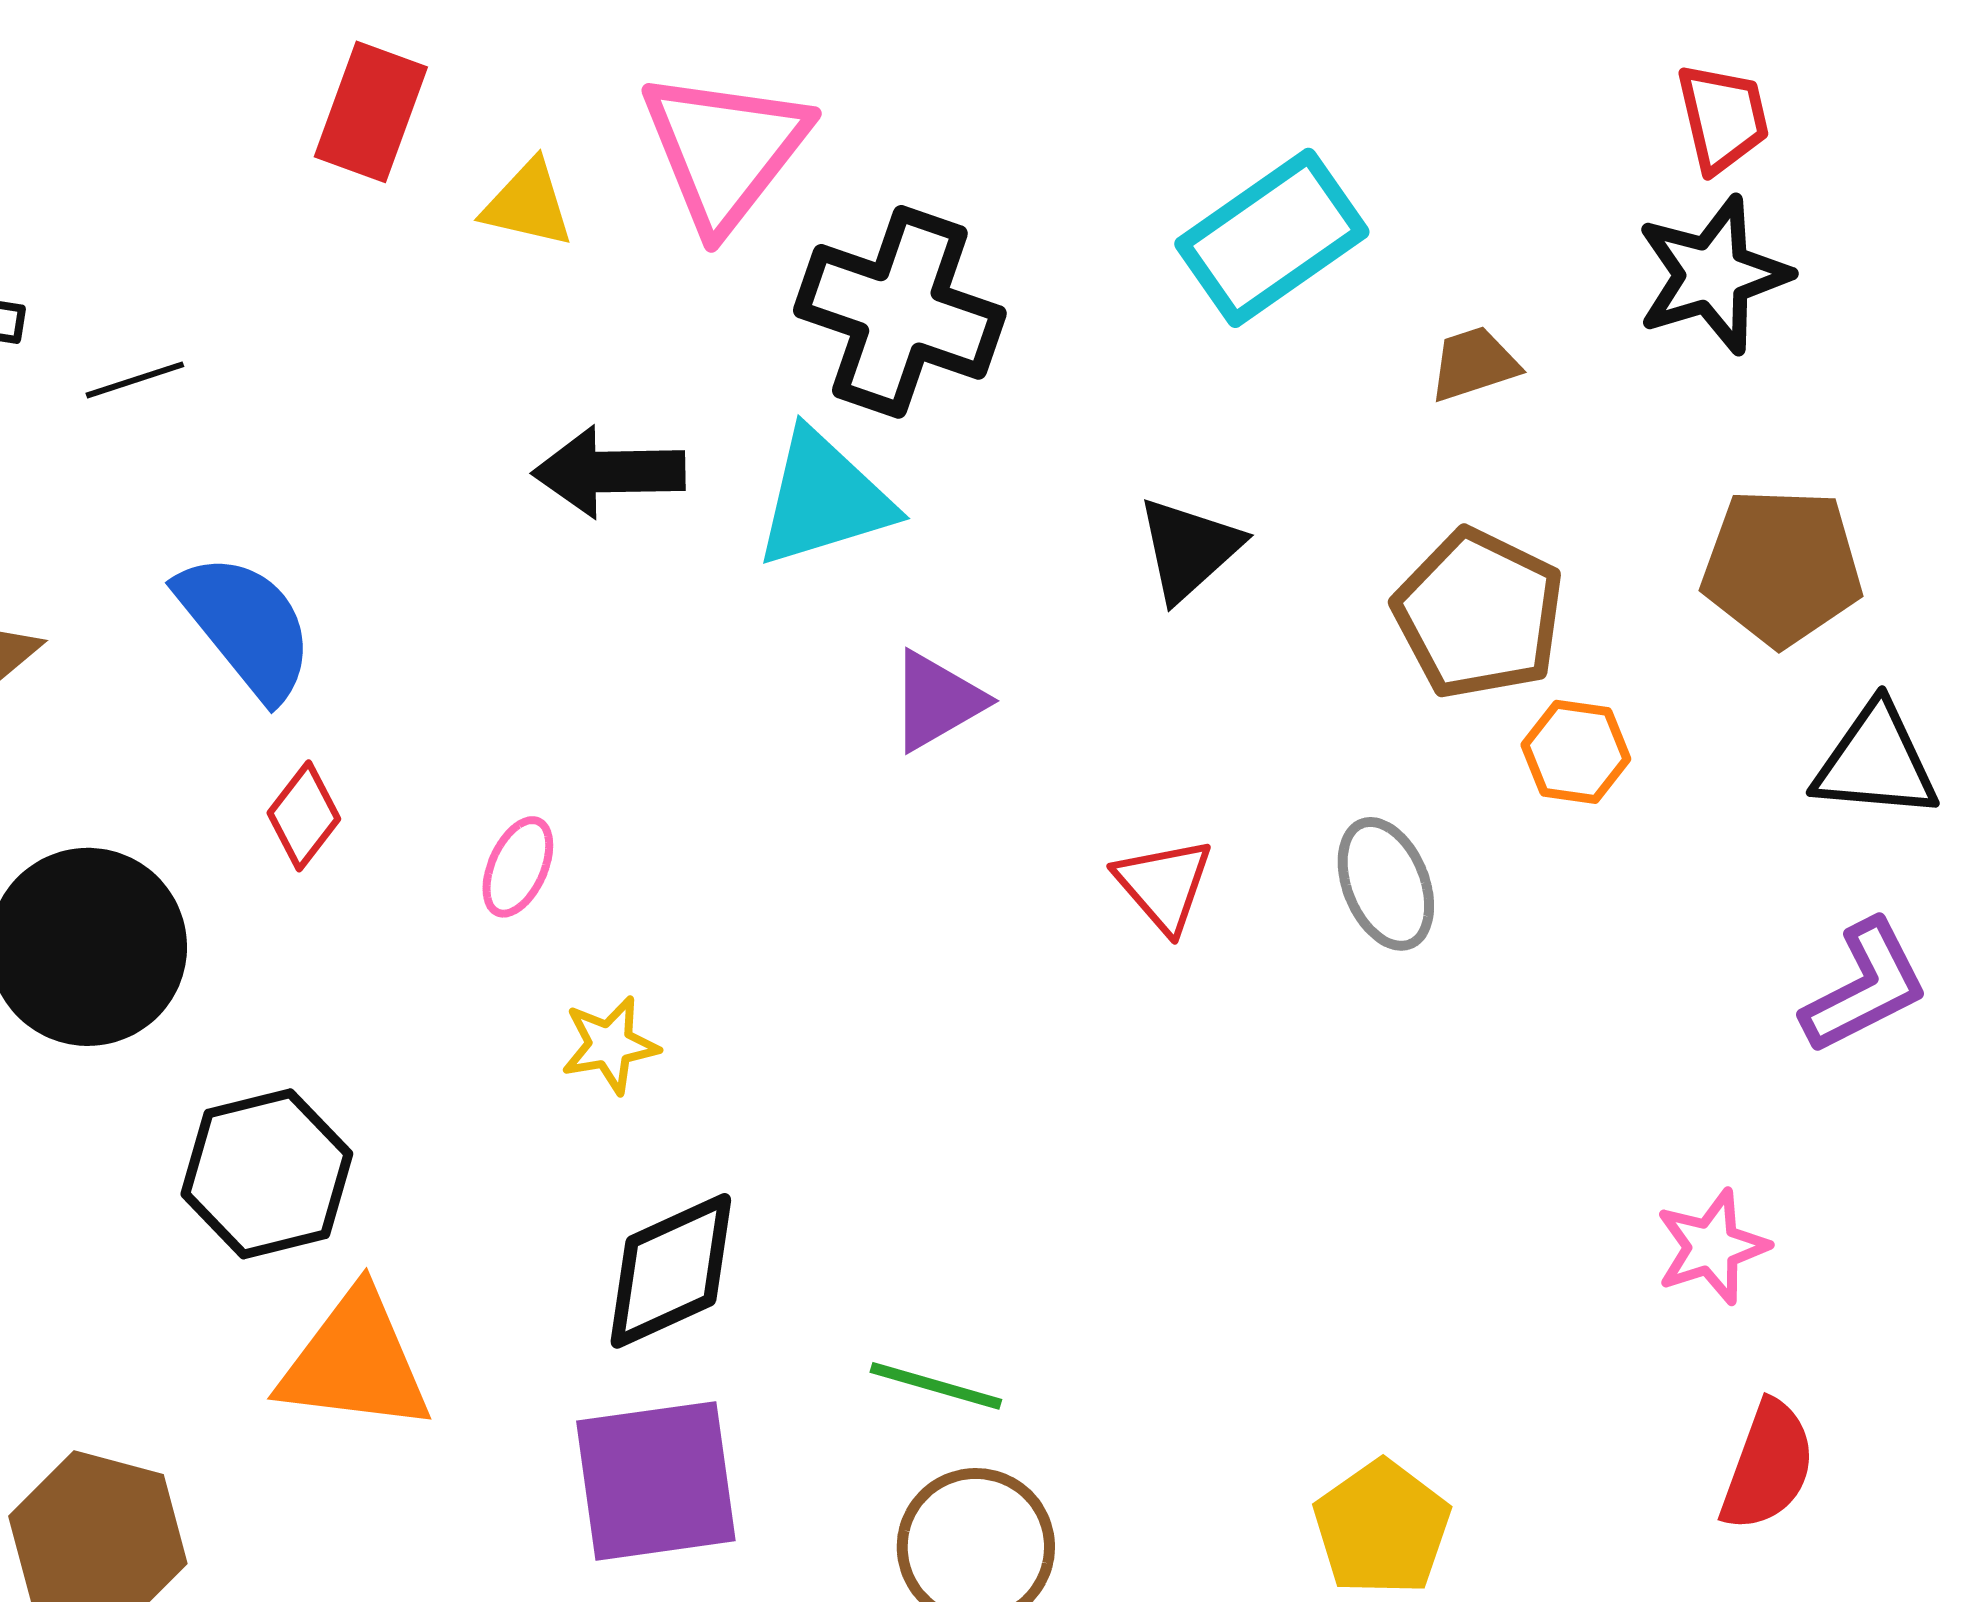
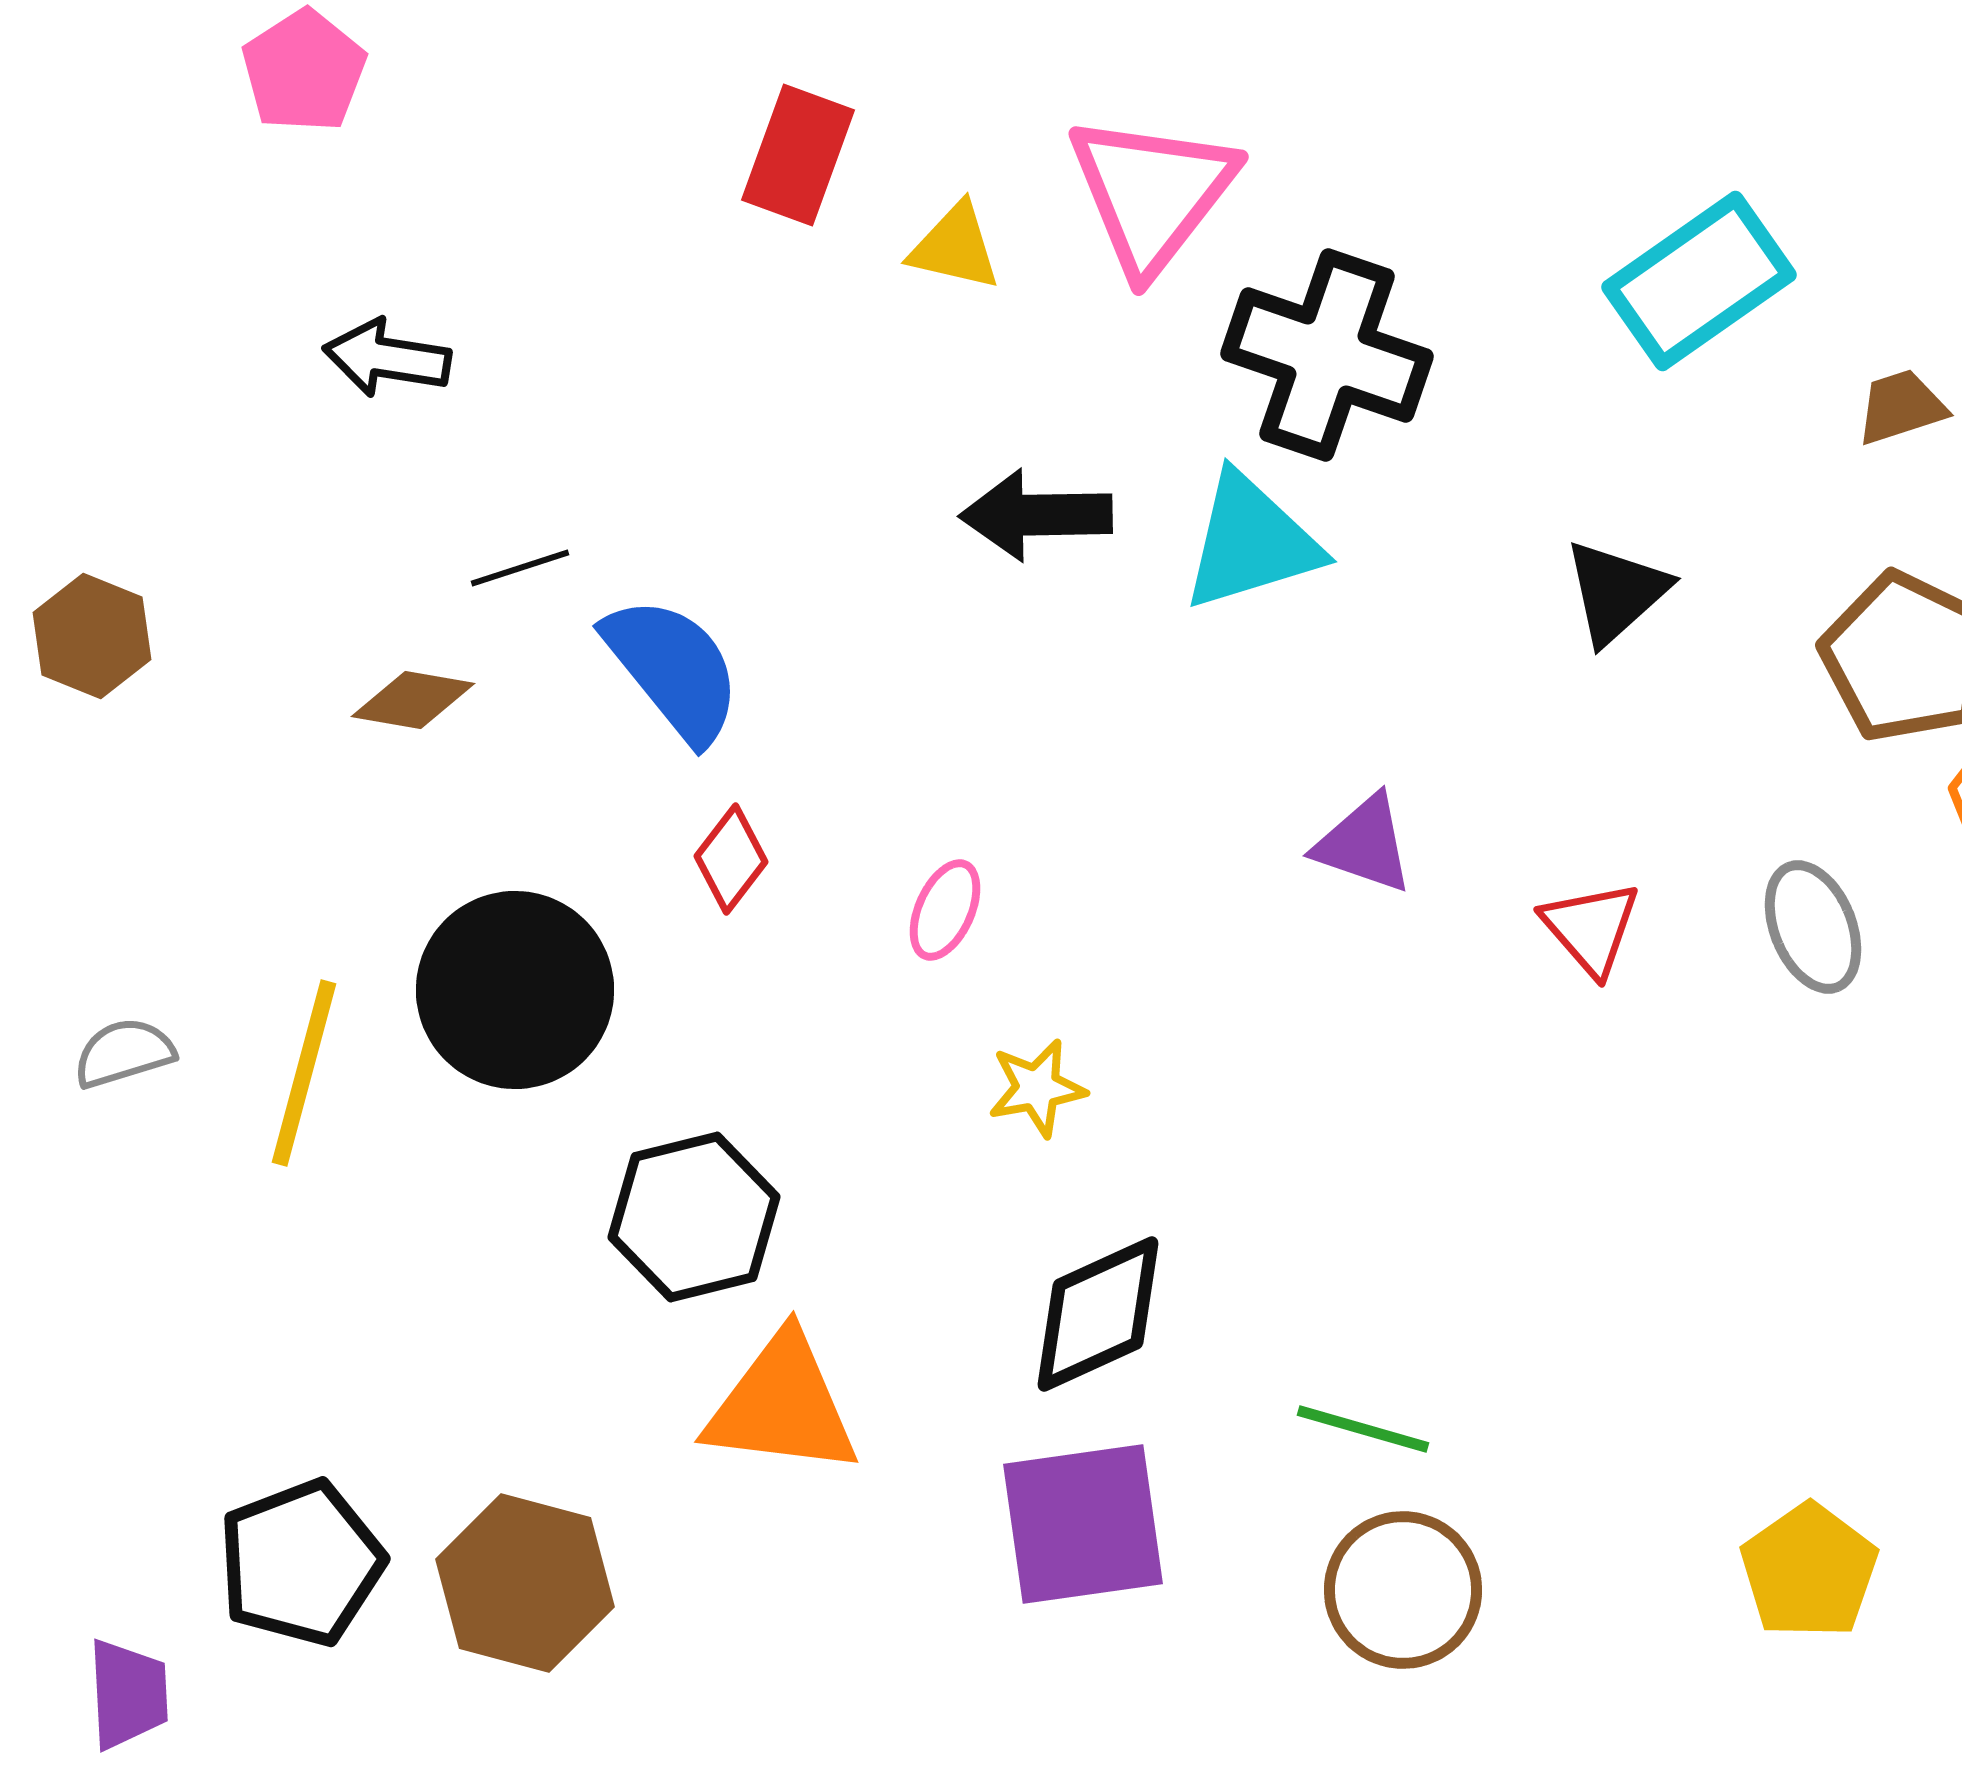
black line: (135, 380) -> (520, 568), moved
purple triangle: (937, 701) -> (1364, 844), moved, turned 49

